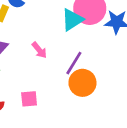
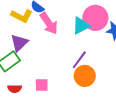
pink arrow: (39, 50) -> (49, 23), moved, size x1.6

